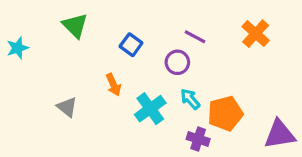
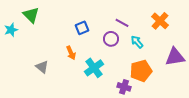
green triangle: (75, 26) -> (31, 15), moved
blue square: (131, 45) -> (82, 28), turned 32
cyan arrow: (190, 99) -> (137, 42), moved
purple triangle: (280, 134) -> (175, 57), moved

